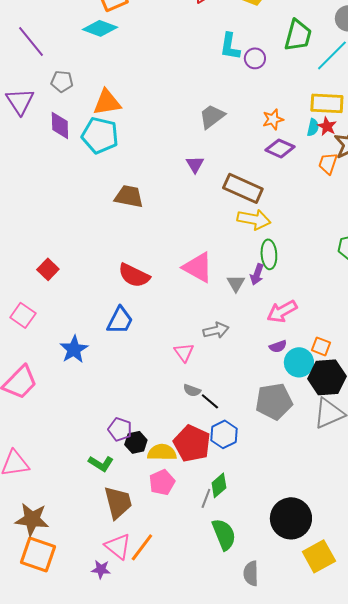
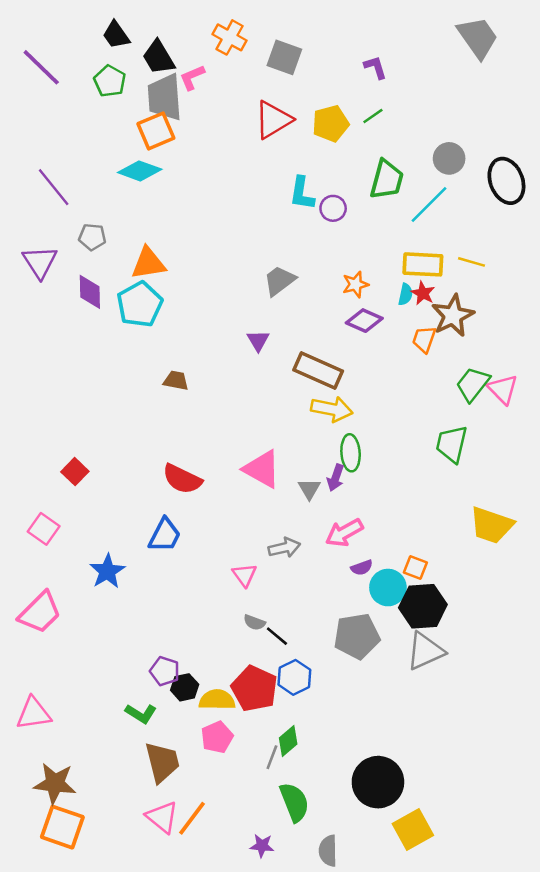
cyan pentagon: (100, 135) -> (140, 304), turned 30
brown trapezoid: (129, 196) -> (176, 380), size x0.7
pink arrow: (282, 311) -> (344, 533), moved
purple star: (101, 569) -> (262, 846), moved

